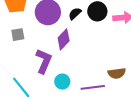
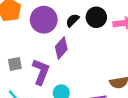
gray square: (18, 35) -> (15, 64), moved

